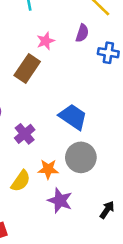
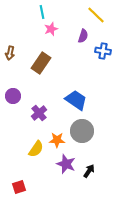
pink star: (46, 41) -> (51, 29), moved
black arrow: (107, 210) -> (89, 171), moved

